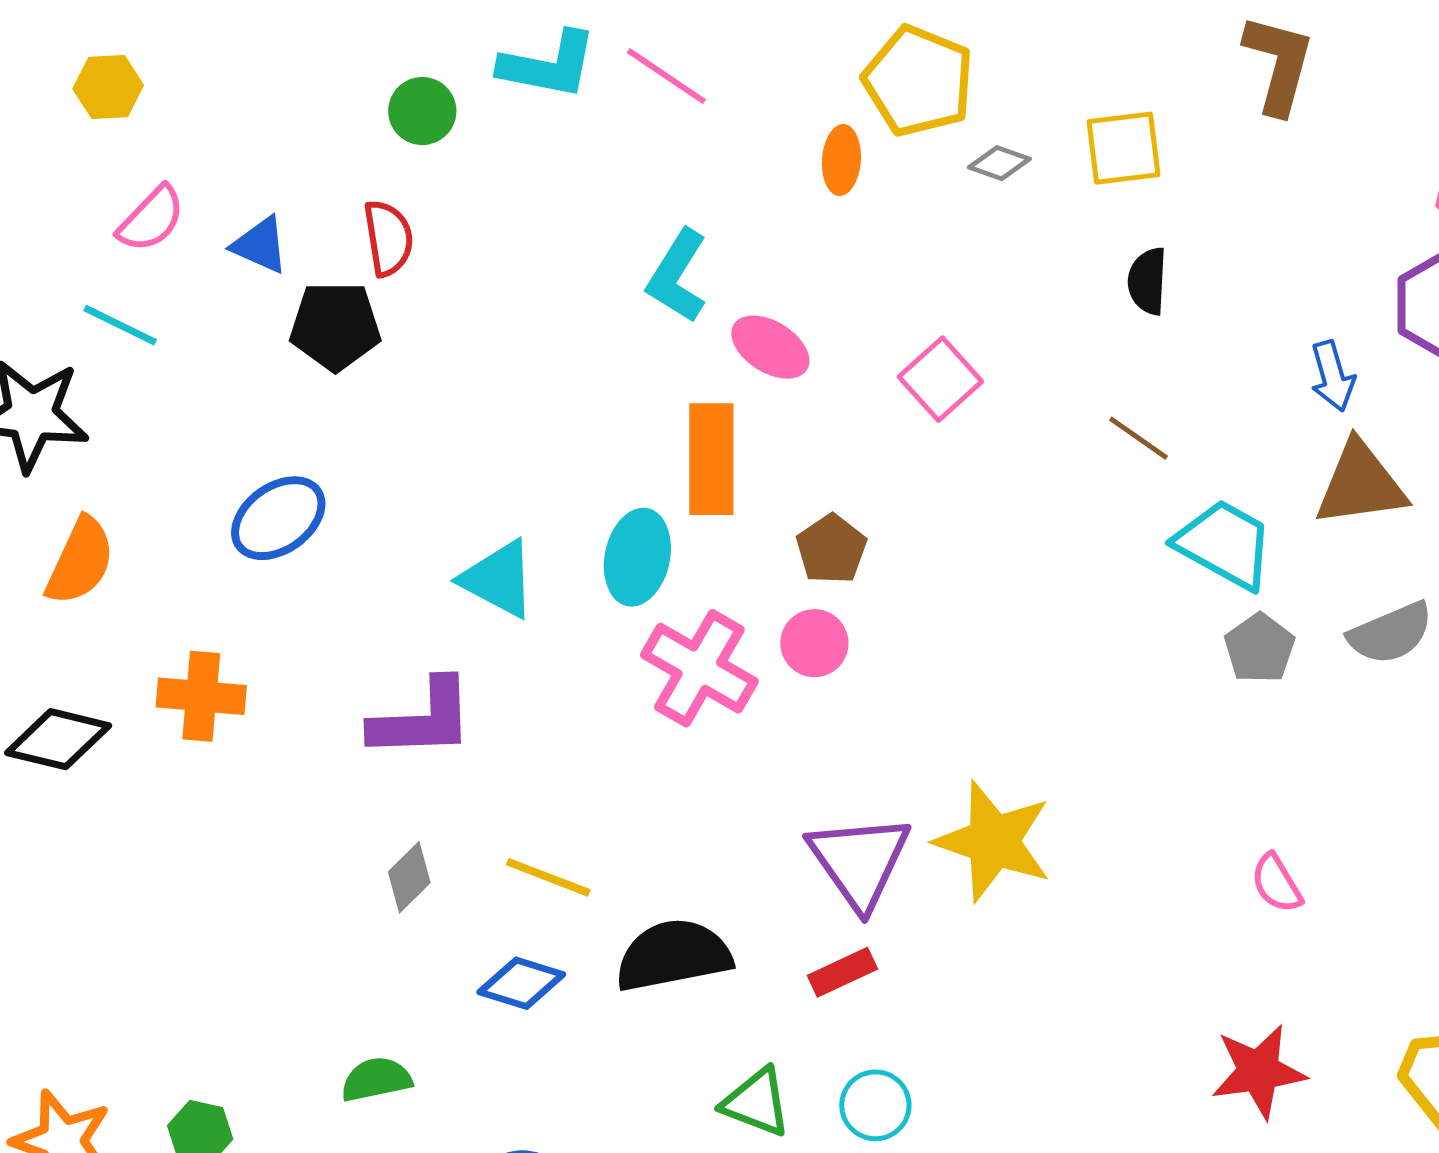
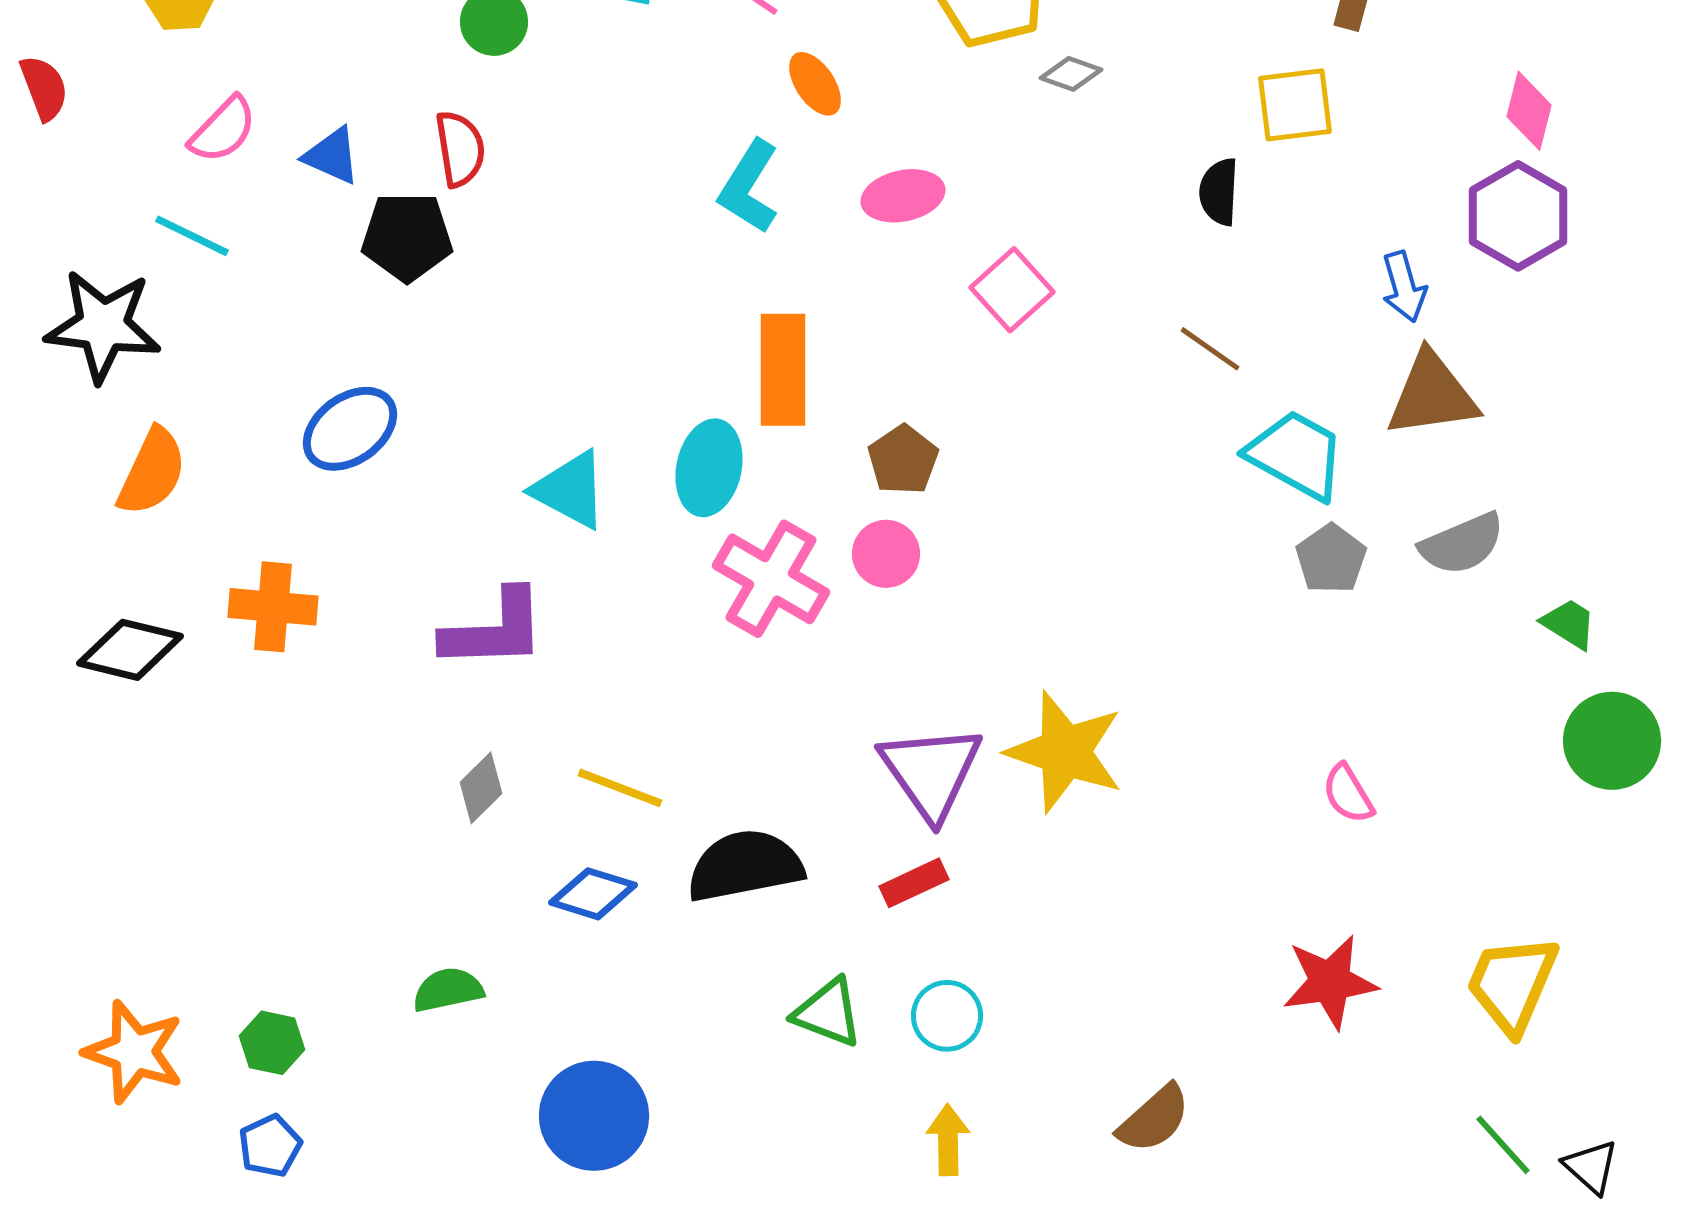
yellow square: (1123, 148) -> (1295, 105), moved
orange ellipse: (841, 160) -> (815, 84), moved, turned -38
pink ellipse: (770, 347) -> (903, 196), moved, turned -44

